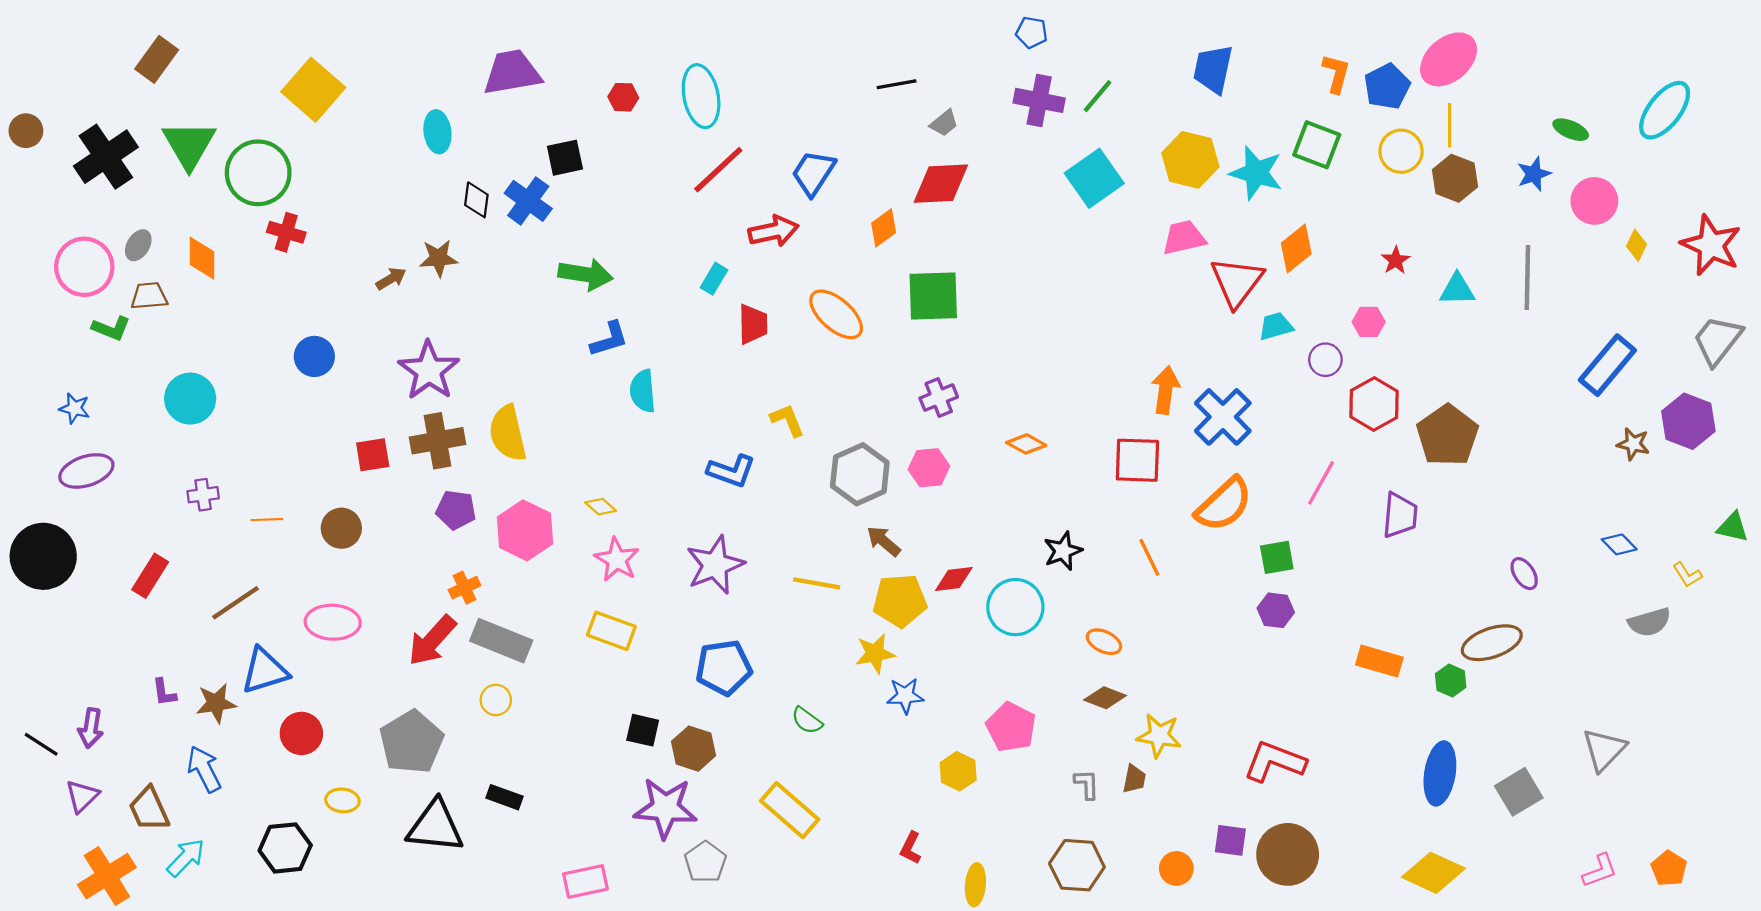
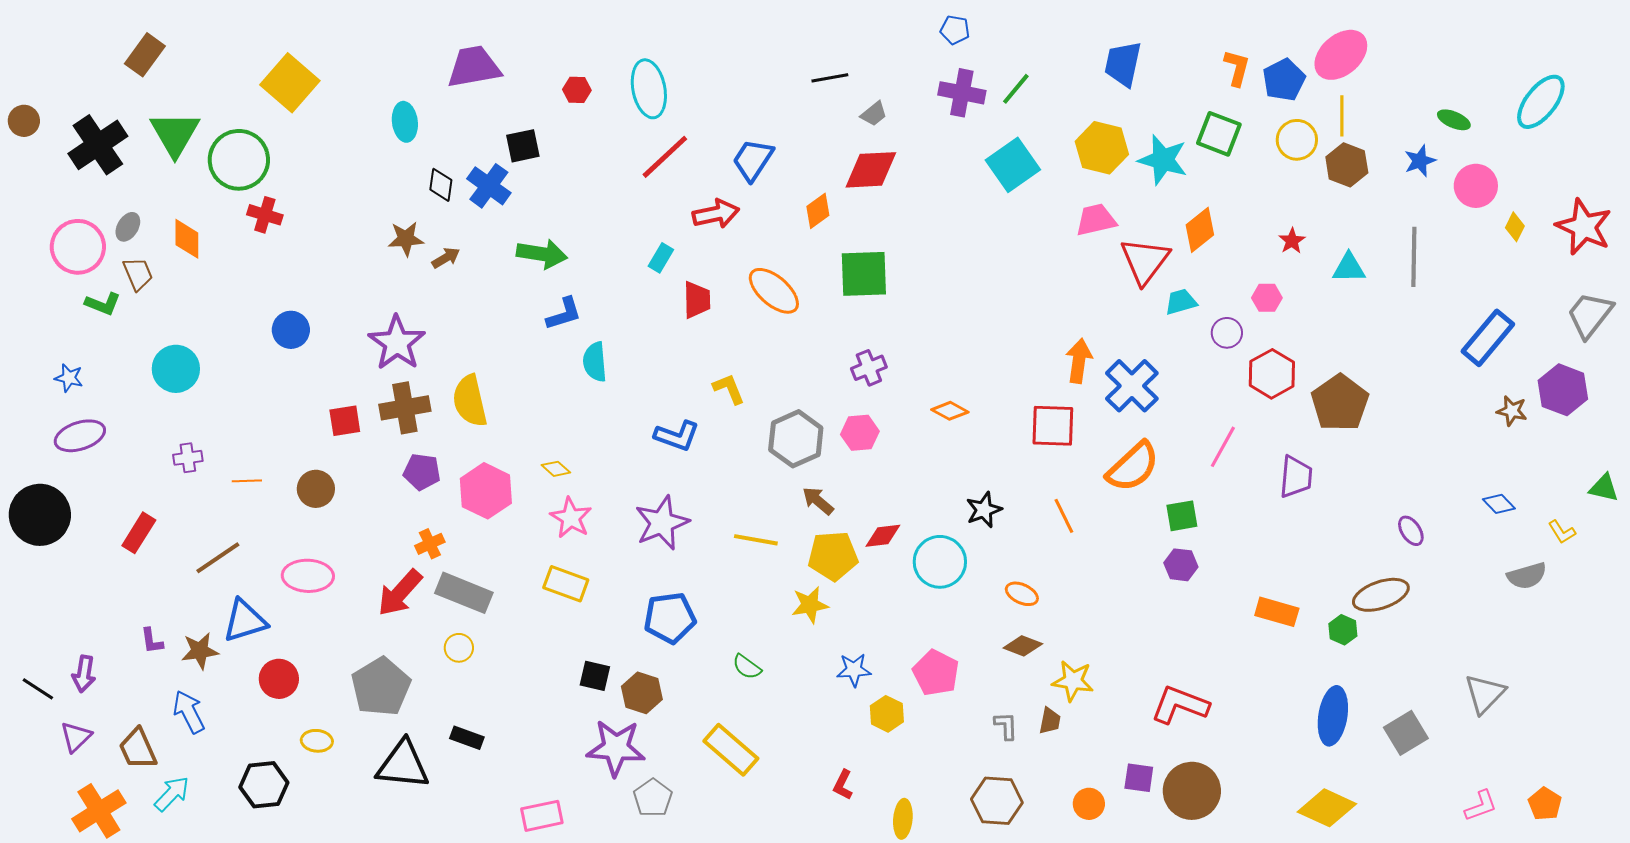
brown arrow: (391, 279) -> (446, 258), moved
brown trapezoid: (149, 296) -> (138, 274), turned 72
blue star: (905, 696) -> (854, 670), moved

